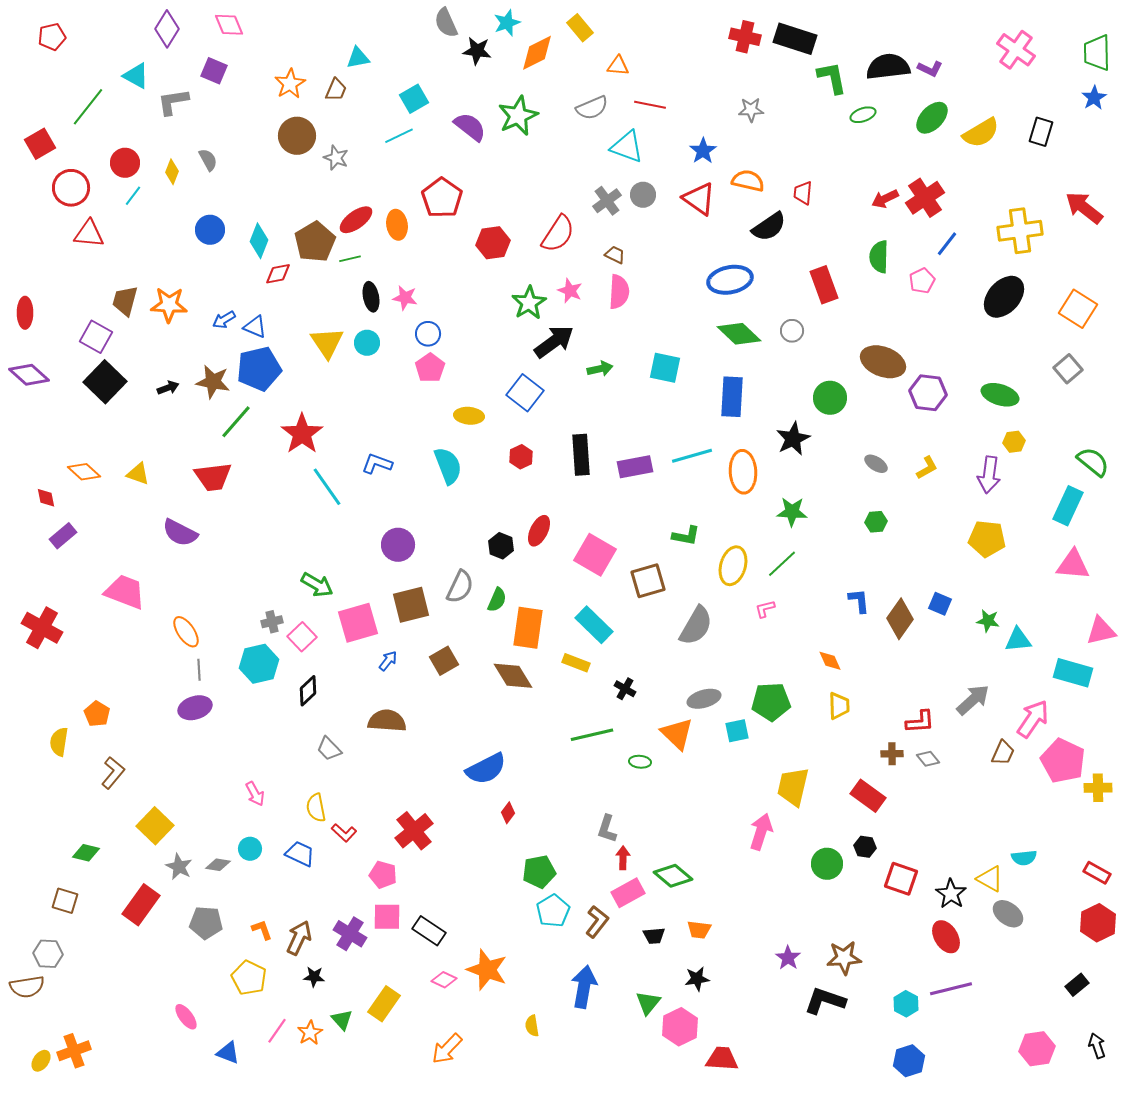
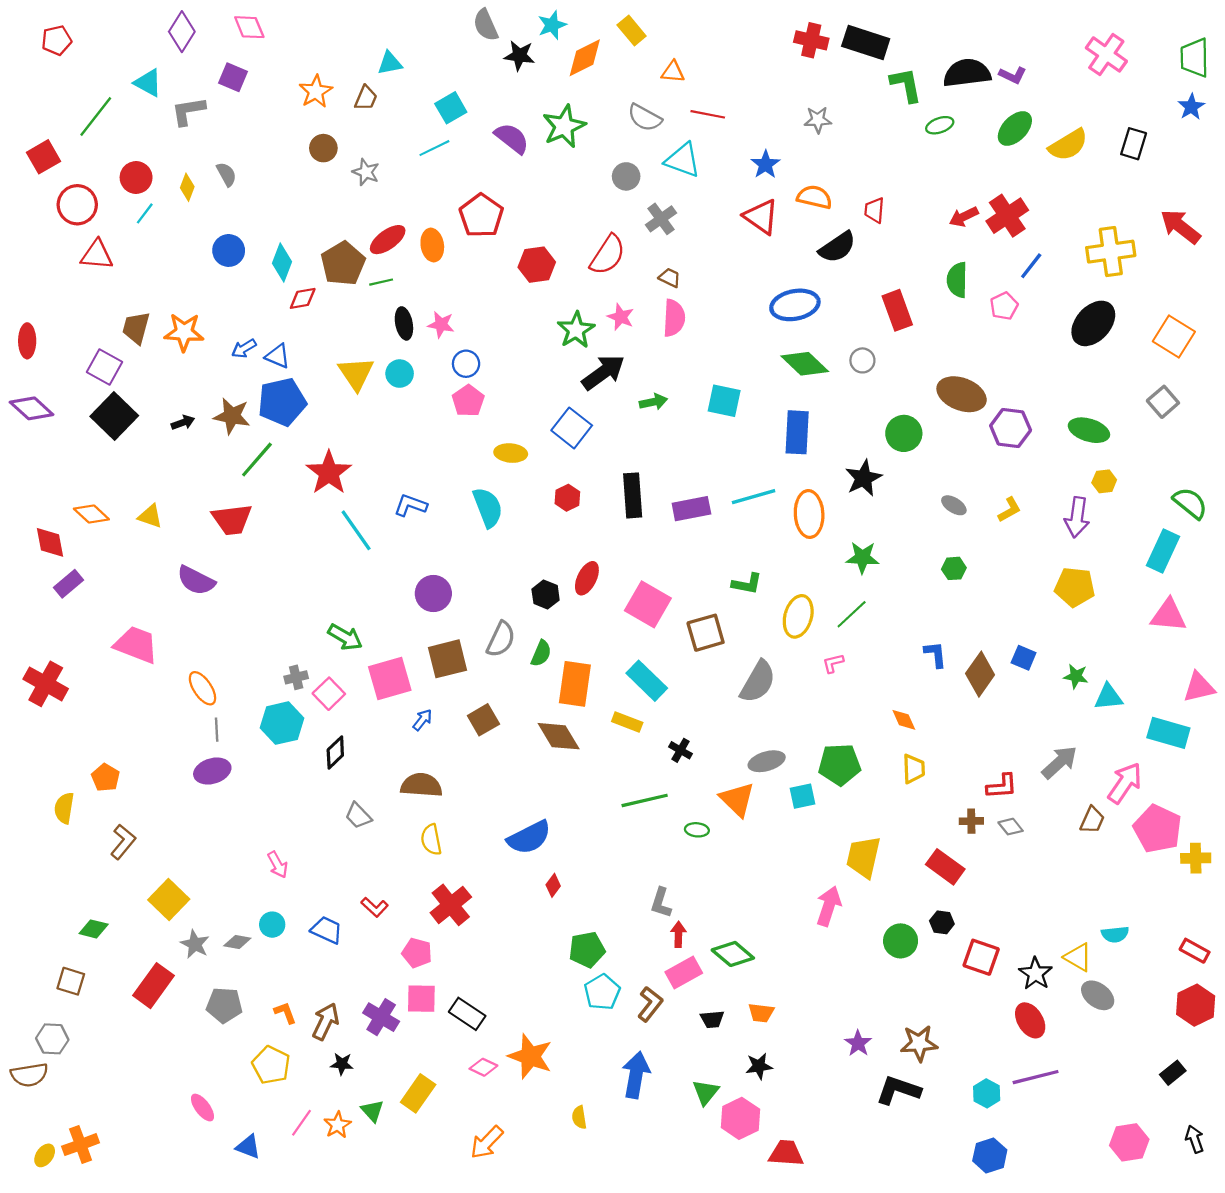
gray semicircle: (592, 108) -> (645, 118), turned 52
brown circle: (297, 136) -> (323, 148), size x0.7
gray circle: (643, 195) -> (626, 176), moved
red diamond: (46, 498) -> (50, 542), size x1.5
yellow semicircle: (316, 808) -> (431, 840), moved

